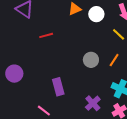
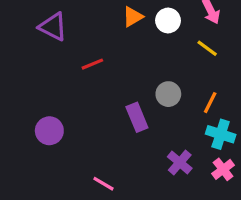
orange line: (114, 60) -> (210, 103), moved
purple rectangle: (58, 87) -> (137, 117), moved

